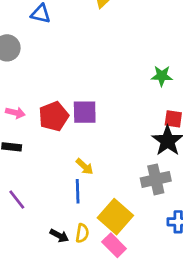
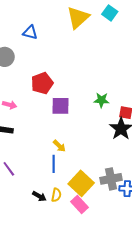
green star: (162, 76) -> (101, 100), moved
red pentagon: (54, 116) -> (42, 83), moved
gray cross: (156, 179) -> (111, 179), moved

